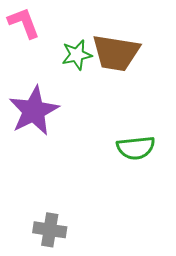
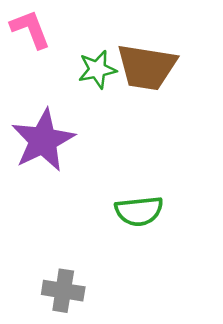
green semicircle: (136, 148) -> (139, 211), moved

